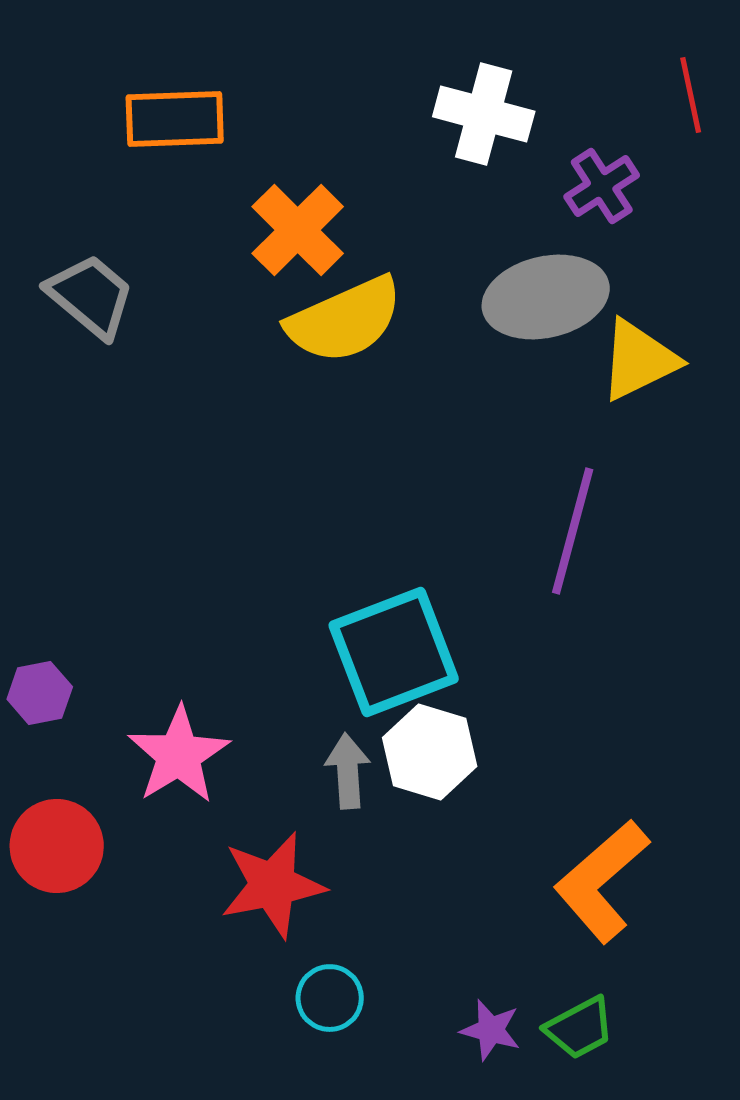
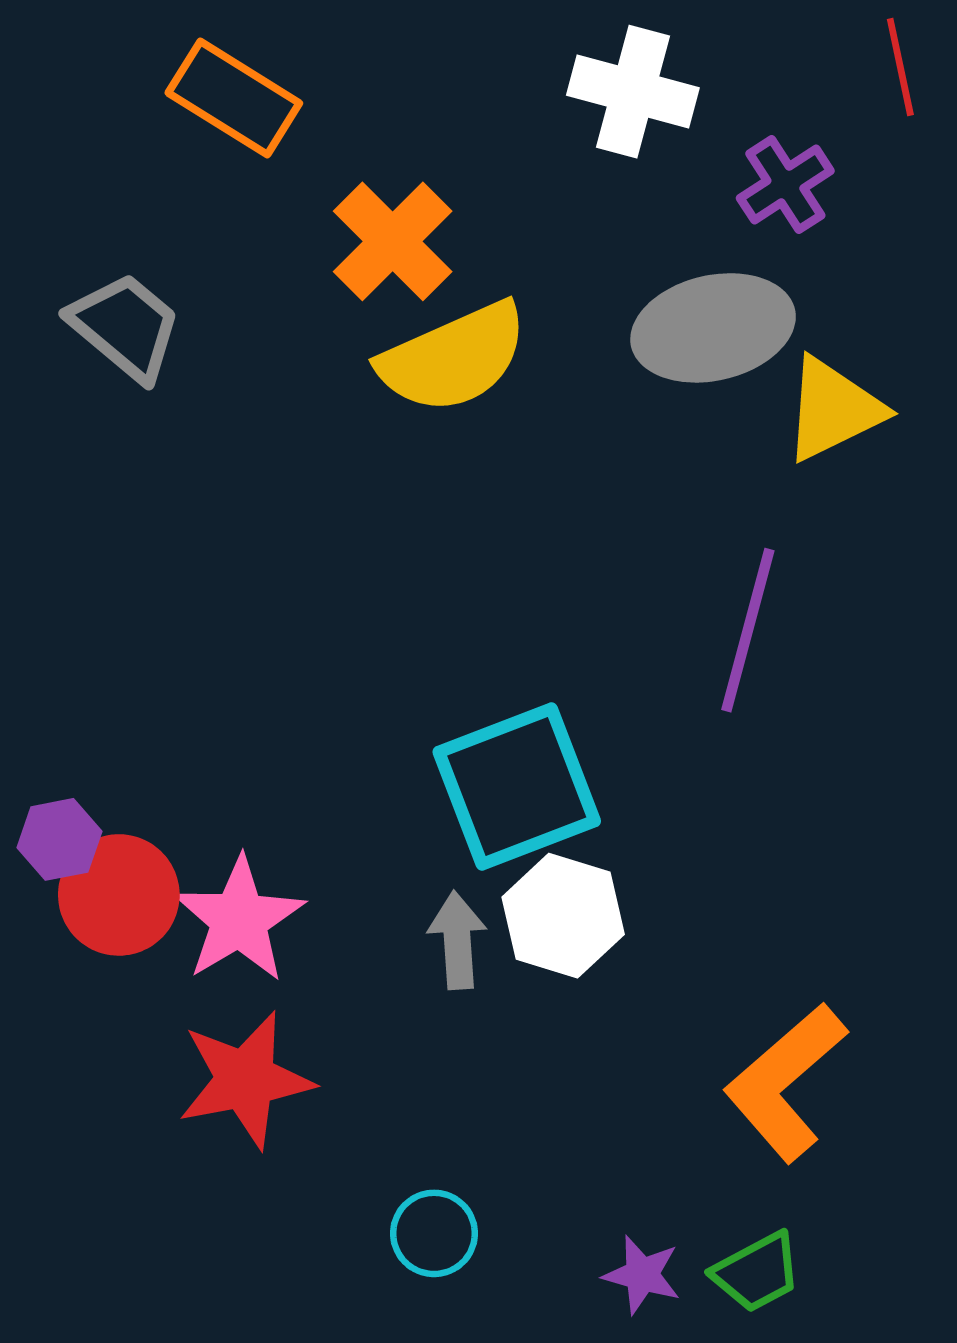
orange rectangle: (175, 119) -> (234, 98), turned 34
red circle: (57, 846) -> (119, 895), moved
red star: (273, 885) -> (245, 1080), moved

